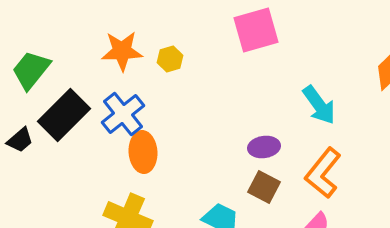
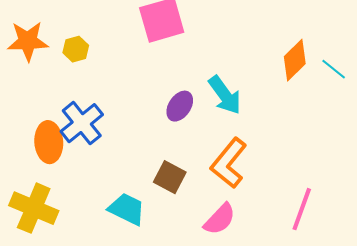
blue cross: (123, 114) -> (82, 123), moved
purple ellipse: (264, 147) -> (180, 106), moved, turned -48

